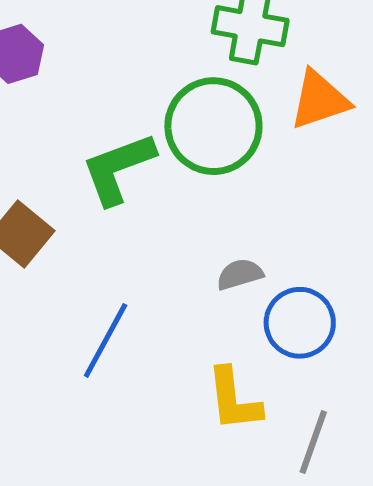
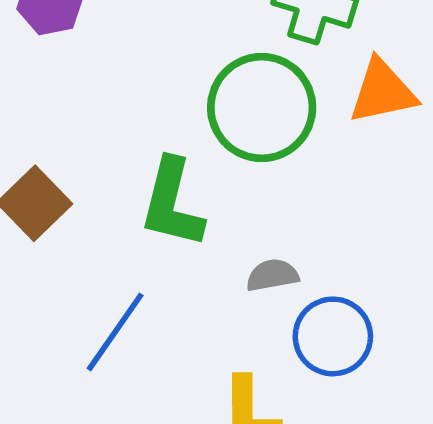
green L-shape: (118, 168) -> (172, 203), moved, turned -62

